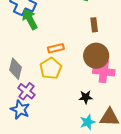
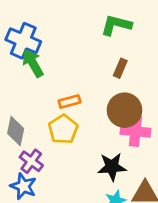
brown rectangle: (94, 25) -> (120, 68), turned 32
black star: (86, 97) -> (112, 167), size x1.5

